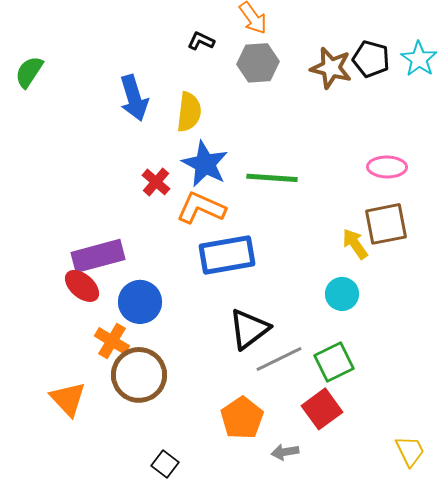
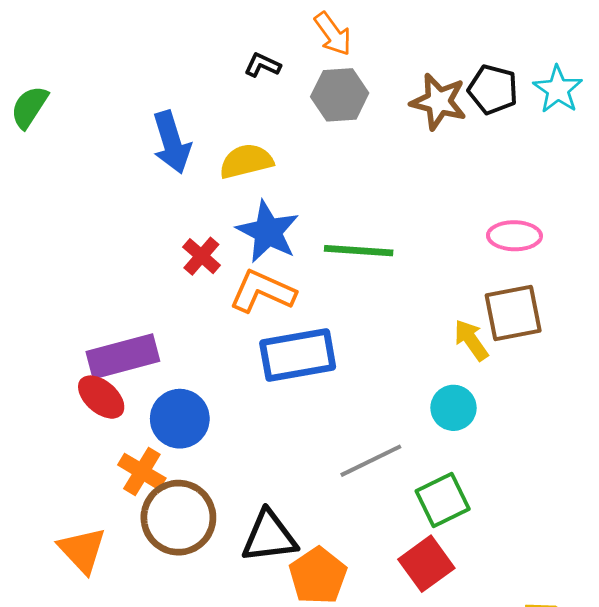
yellow semicircle: (189, 112) -> (246, 161), turned -111
black triangle: (249, 329) -> (269, 537), moved, turned 30
gray line: (279, 359) -> (371, 461), moved

